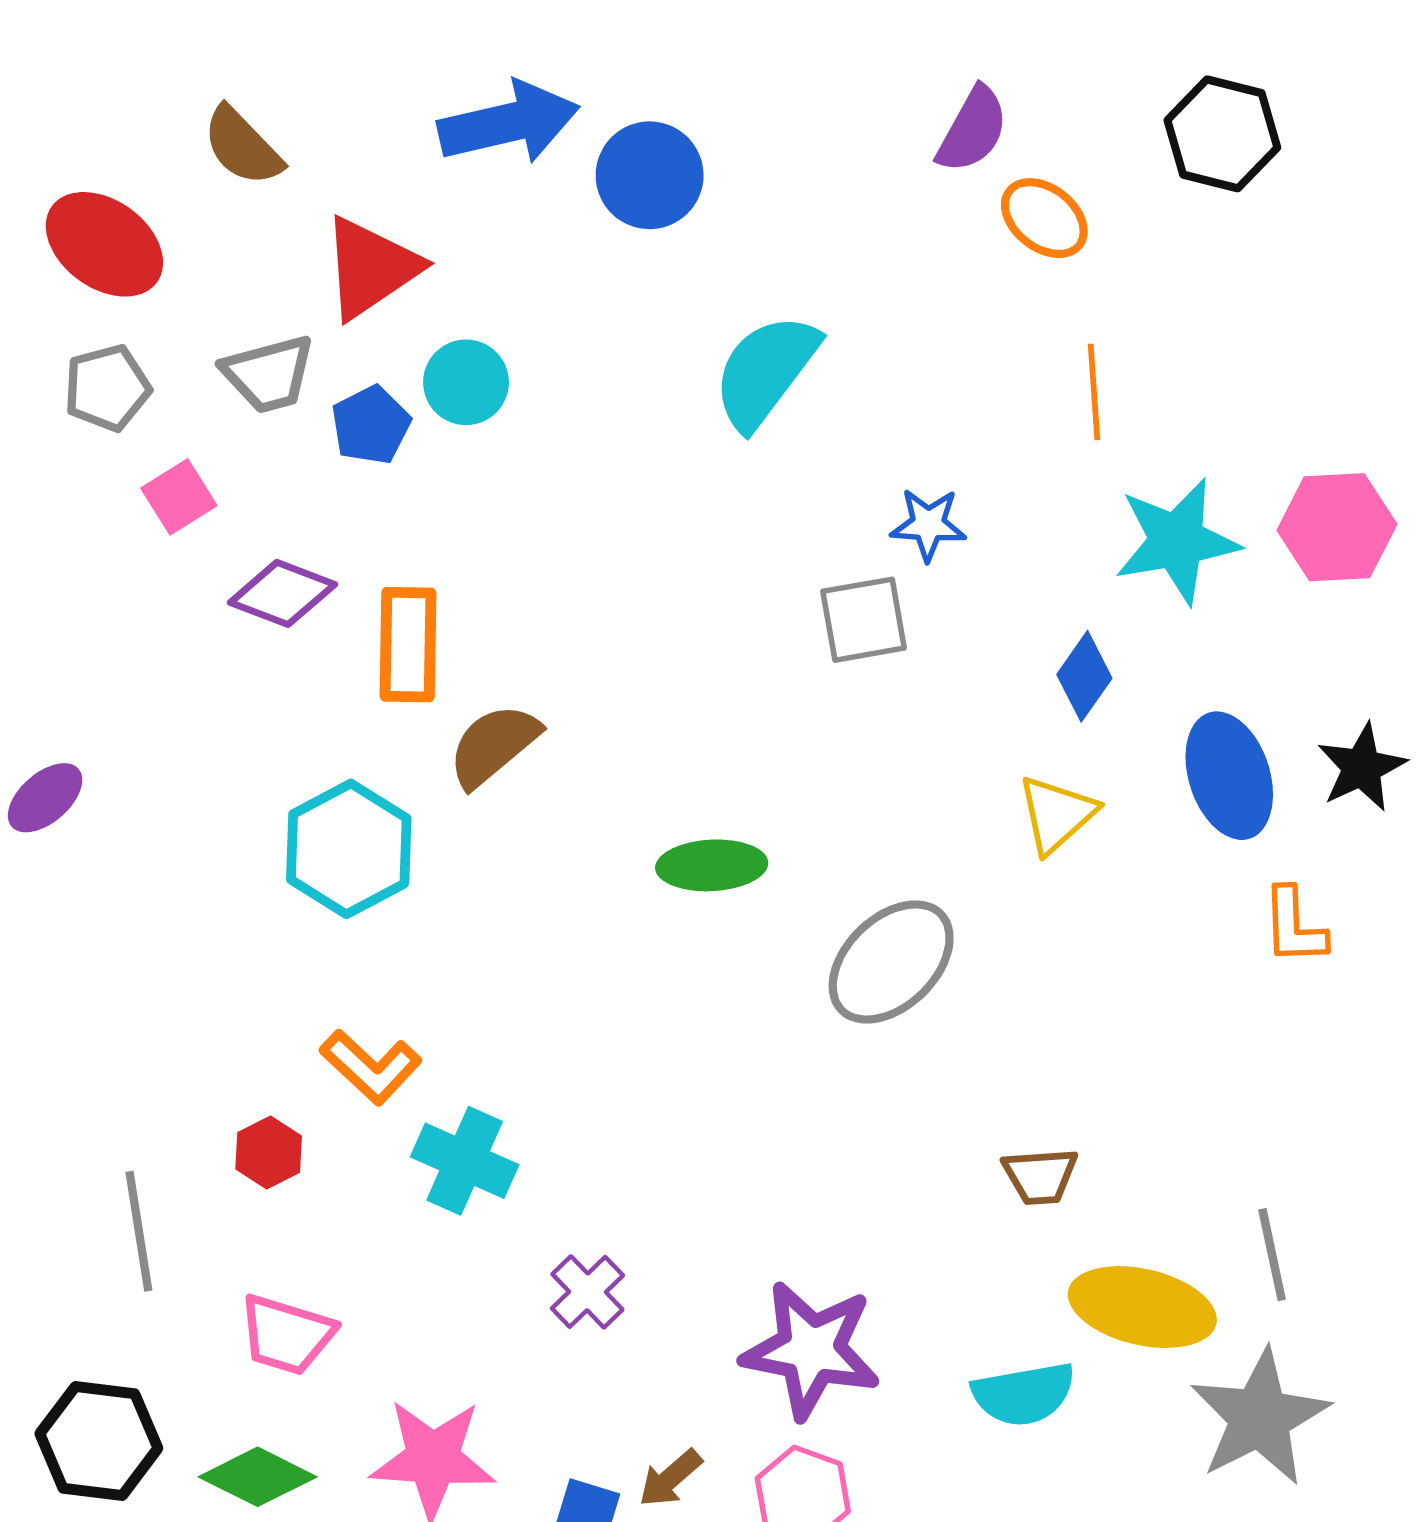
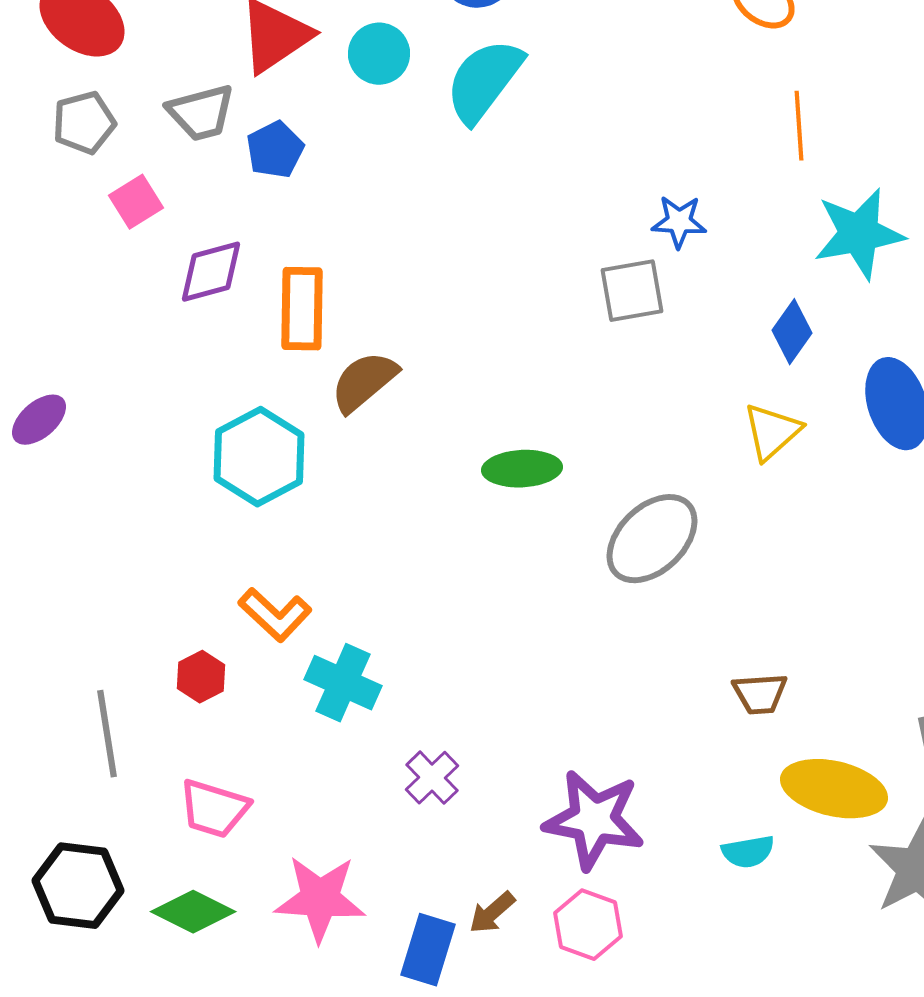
cyan semicircle: (766, 371) -> (484, 81), moved
cyan circle: (466, 382) -> (379, 54), moved
purple diamond: (282, 593) -> (211, 272), turned -36
cyan semicircle: (1024, 1394) -> (748, 852), size x0.7

